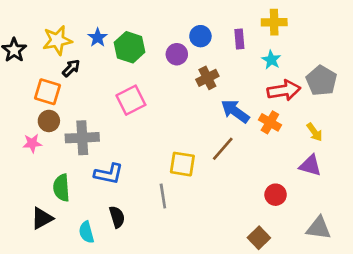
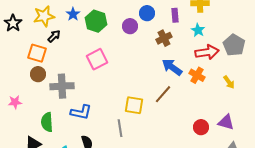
brown cross: (207, 78) -> (164, 38), moved
pink star: (32, 143) -> (15, 102), moved
purple triangle: (310, 165) -> (226, 122), moved

